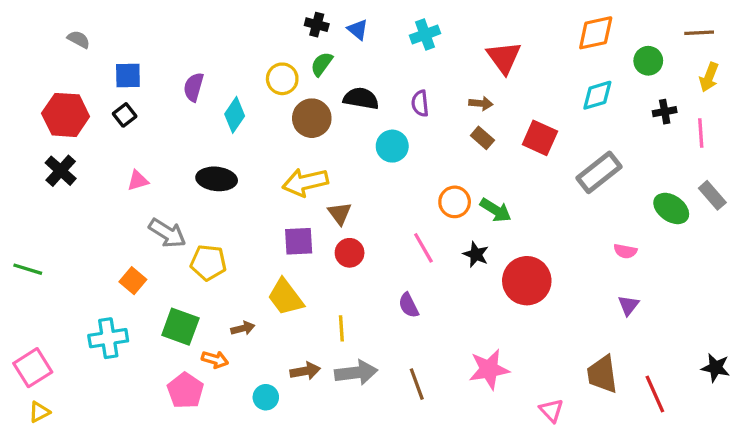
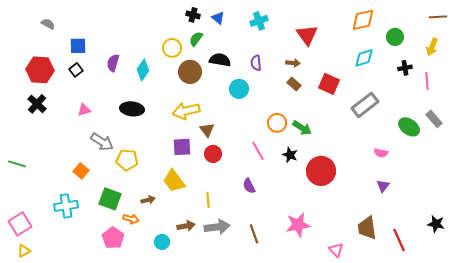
brown line: (699, 33) -> (438, 17), moved
purple semicircle: (194, 87) -> (113, 63), moved

